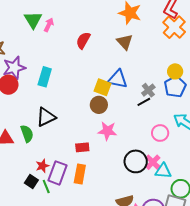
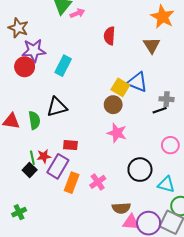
pink arrow: (49, 25) -> (77, 13), turned 32
red semicircle: (83, 40) -> (109, 36), turned -36
gray cross: (148, 90) -> (167, 99), turned 32
red rectangle: (82, 147) -> (70, 145), moved
pink cross: (153, 162) -> (98, 182), moved
orange rectangle: (80, 174) -> (72, 183), moved
green line: (46, 187) -> (32, 158), moved

